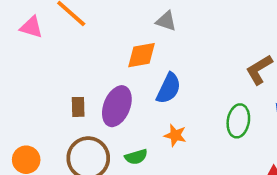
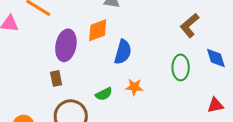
purple ellipse: (117, 106) -> (66, 45), moved
green semicircle: (136, 157) -> (104, 94), moved

